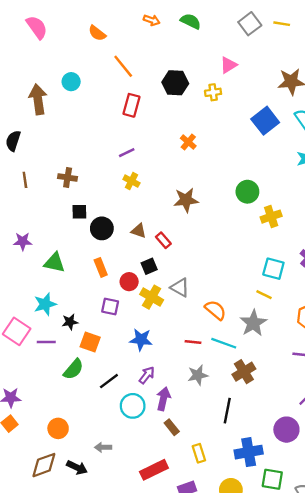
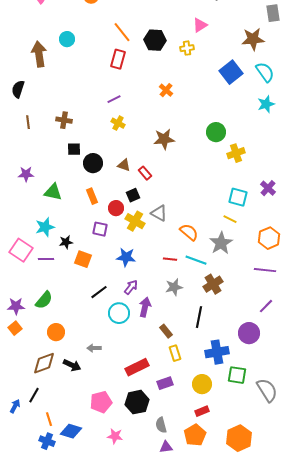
orange line: (123, 66) -> (122, 32), moved
green semicircle: (73, 369) -> (44, 300), moved
brown rectangle: (172, 427) -> (166, 331), moved

